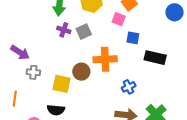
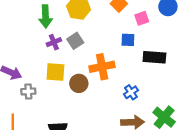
pink square: (119, 19) -> (142, 18), moved, turned -32
purple cross: (64, 30) -> (54, 42), turned -32
yellow square: (62, 84) -> (55, 72), moved

